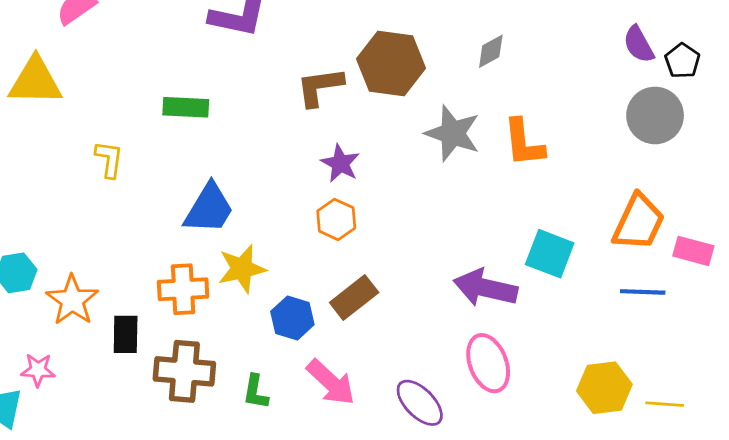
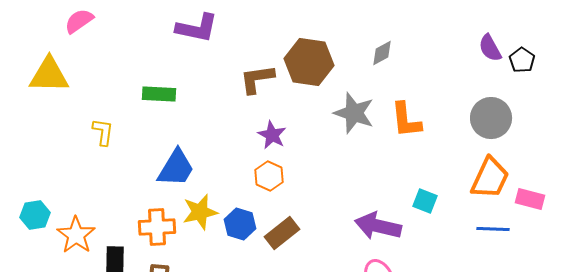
gray circle: (655, 115) -> (491, 118), moved
cyan square: (550, 254) -> (425, 201), size x0.7
blue hexagon: (292, 318) -> (240, 224), moved

